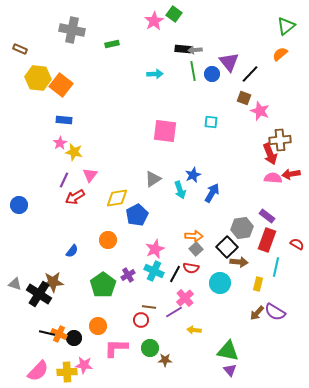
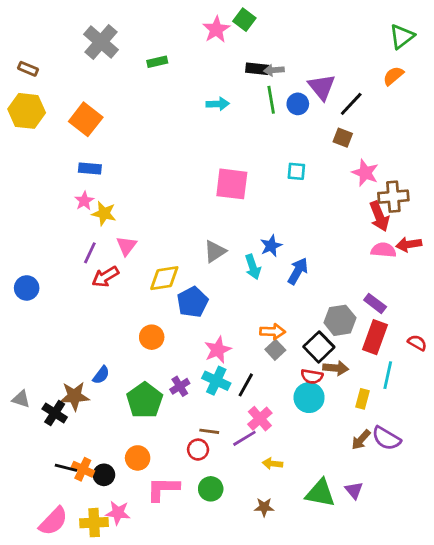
gray cross: (72, 30) -> (101, 42), turned 30
yellow hexagon: (38, 78) -> (27, 111), moved
pink star: (260, 111) -> (365, 173), moved
blue semicircle: (72, 251) -> (101, 375), moved
red semicircle: (191, 268) -> (312, 376), moved
black cross: (39, 294) -> (55, 413), size x0.7
brown star: (165, 360) -> (264, 507), moved
purple triangle: (230, 370) -> (354, 490), moved

